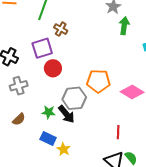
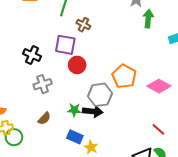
purple square: (42, 48) -> (65, 45), turned 30
orange pentagon: (98, 81) -> (124, 76), turned 30
black arrow: (66, 114) -> (93, 111), turned -42
red line: (118, 132) -> (158, 129), moved, turned -48

